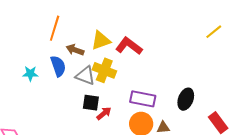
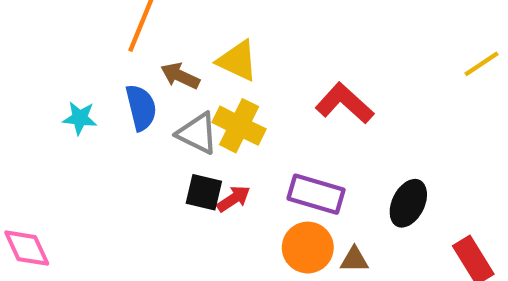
yellow triangle: (101, 40) -> (237, 61), turned 40
red L-shape: (129, 46) -> (345, 103), moved
red arrow: (104, 113) -> (234, 199), moved

